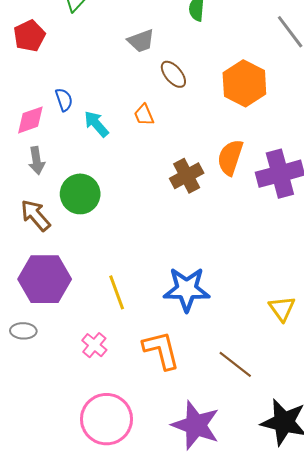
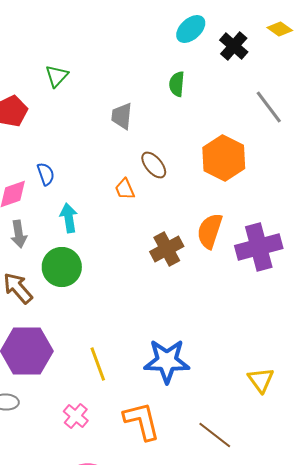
gray trapezoid: (141, 41) -> (122, 116), turned 116
brown ellipse: (173, 74) -> (154, 165), moved
cyan arrow: (96, 124) -> (69, 218), moved, turned 32

